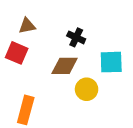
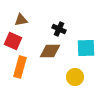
yellow circle: (87, 89) -> (75, 77), moved
orange rectangle: (26, 110) -> (20, 67), moved

